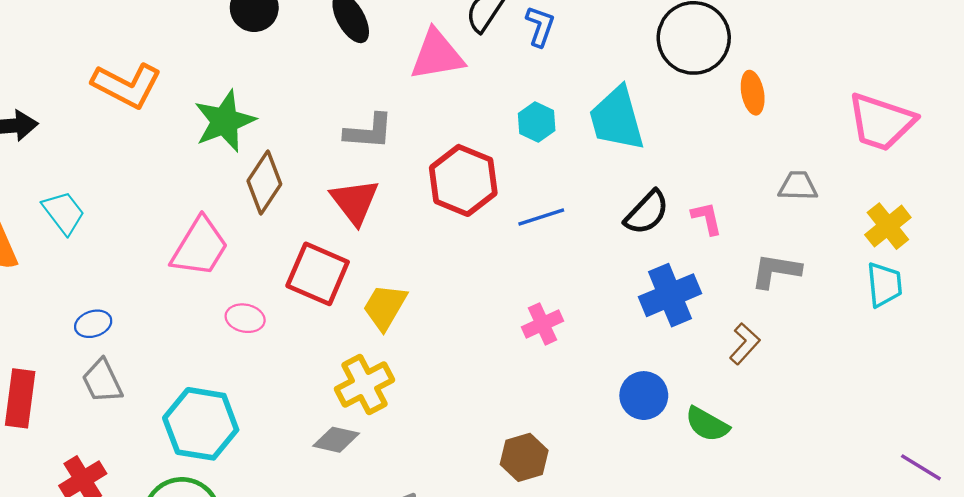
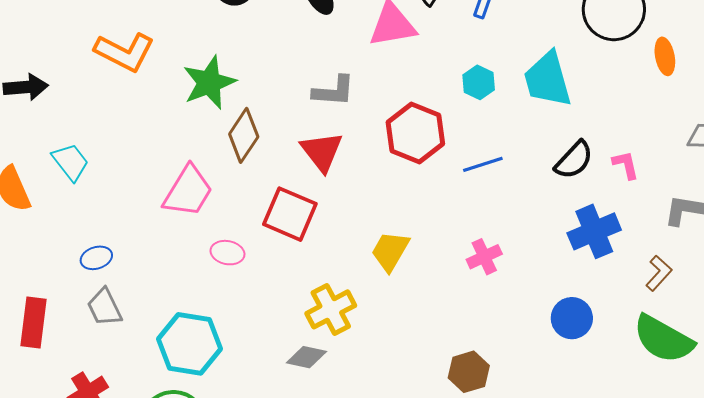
yellow trapezoid: (385, 307) -> (390, 251), moved
green semicircle: (707, 424) -> (663, 339), moved, size x1.6

